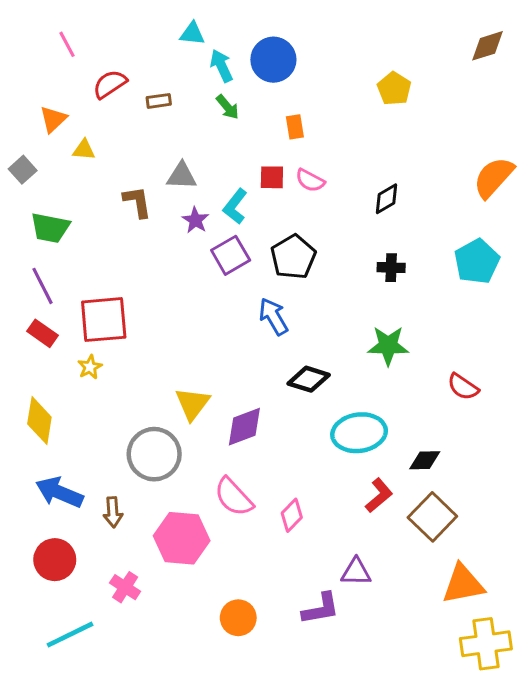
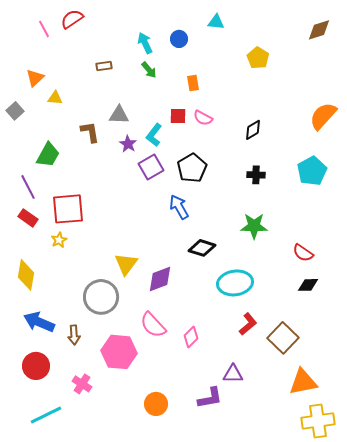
cyan triangle: (192, 34) -> (216, 22), moved
blue circle: (273, 60) -> (179, 39), size x0.6
red semicircle: (110, 84) -> (72, 19), moved
green trapezoid: (50, 228) -> (48, 155), moved, turned -72
black diamond: (425, 460) -> (308, 285), moved

